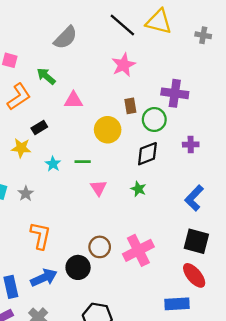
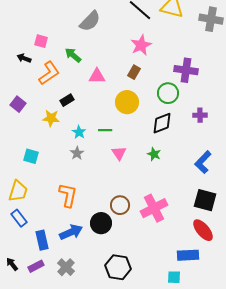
gray cross: (203, 35) -> (211, 19), size x1.6
brown rectangle: (130, 106) -> (134, 72), moved, turned 40
gray star: (26, 193) -> (77, 153), moved

